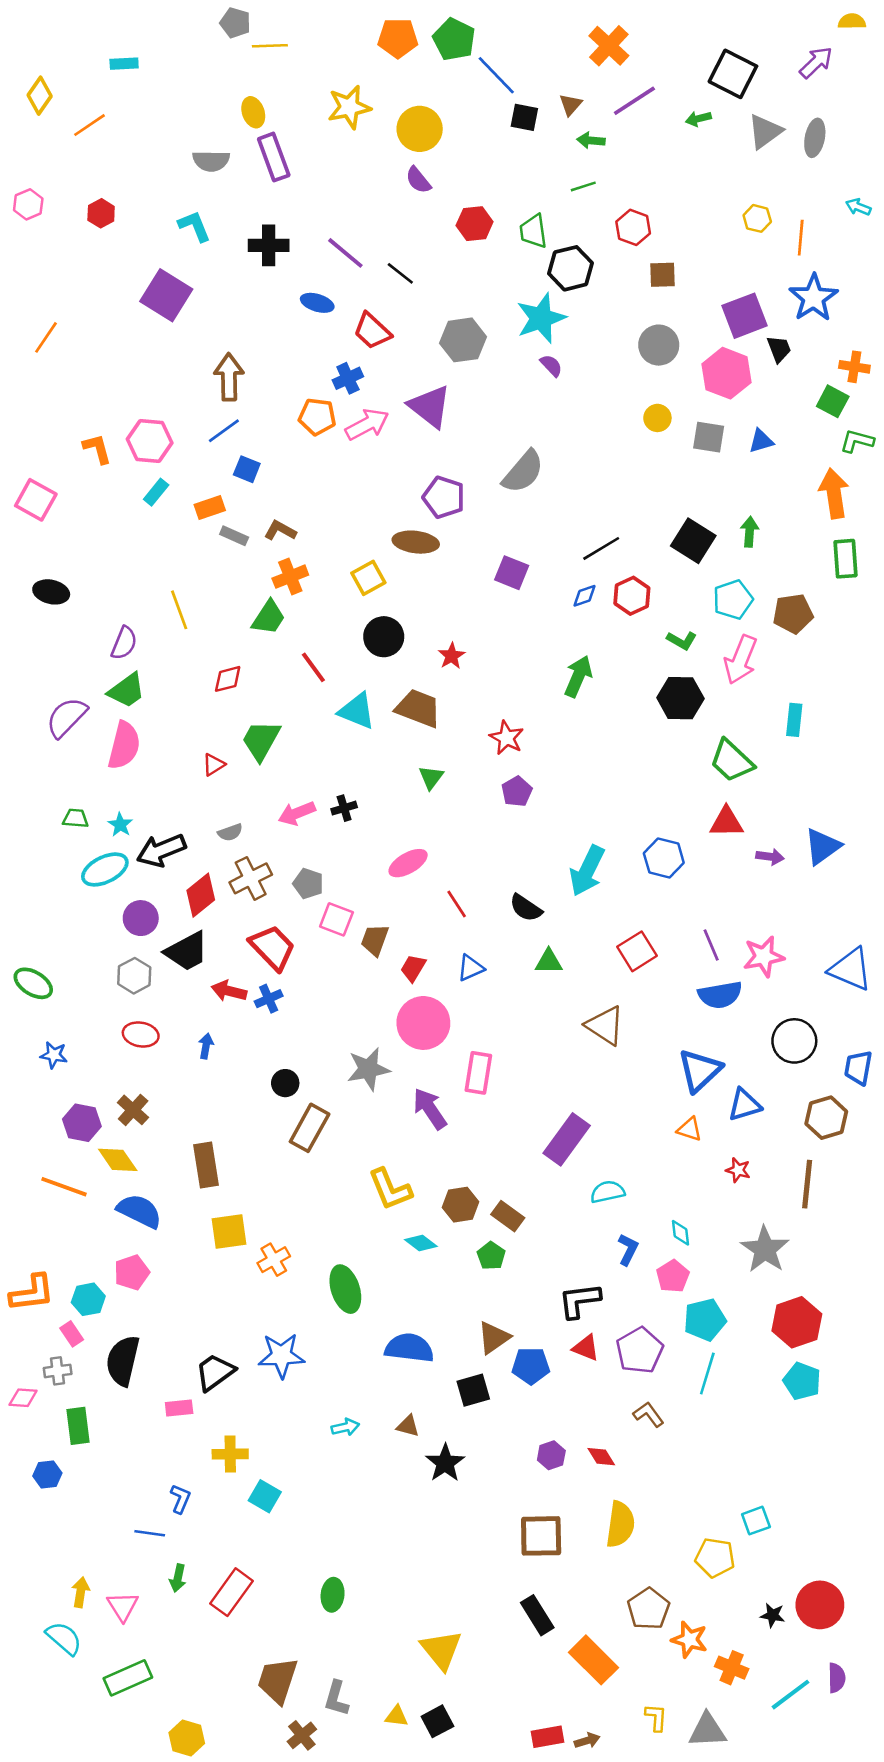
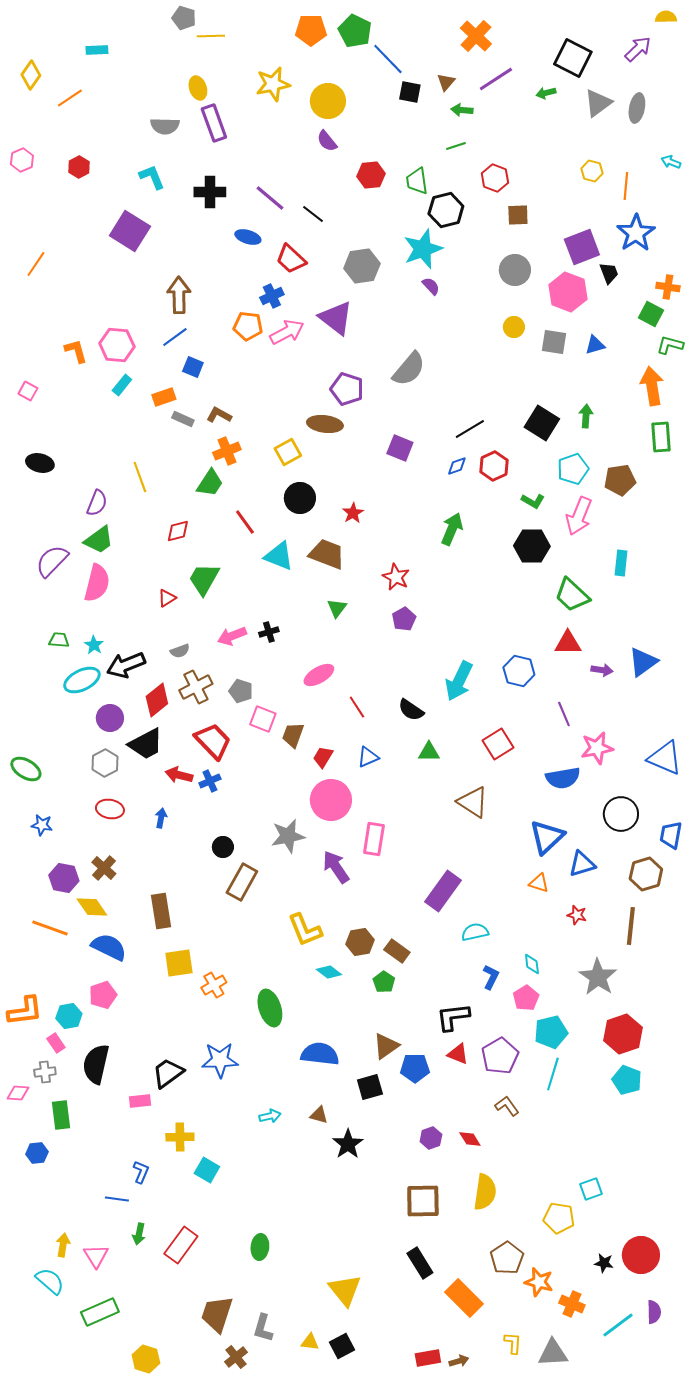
pink square: (36, 500) -> (28, 391), size x0.6
purple line: (711, 945) -> (564, 714), moved

